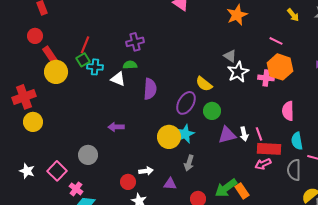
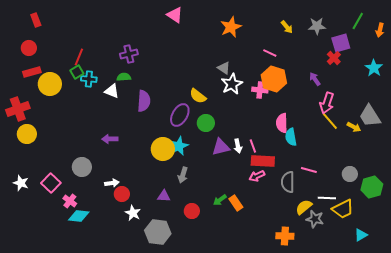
red rectangle: (50, 55) -> (32, 72), moved, turned -72
cyan semicircle: (297, 141) -> (291, 137), moved
white arrow: (146, 171) -> (112, 183), moved
green arrow: (226, 188) -> (220, 200), size x0.6

